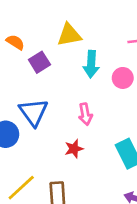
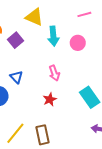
yellow triangle: (69, 35) -> (34, 17), turned 42
blue triangle: (34, 112) -> (16, 77), size x0.6

